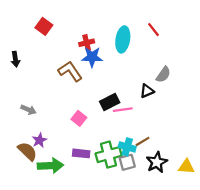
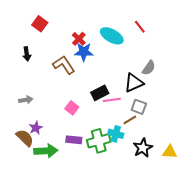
cyan ellipse: (123, 39) -> (112, 36), turned -70
red cross: (87, 43) -> (79, 39), turned -32
black arrow: (15, 59) -> (27, 54), moved
black triangle: (147, 91) -> (134, 83), size x1.5
gray arrow: (28, 110) -> (26, 100), turned -32
brown line: (143, 141) -> (130, 120), moved
gray square: (127, 162) -> (139, 107), moved, turned 35

